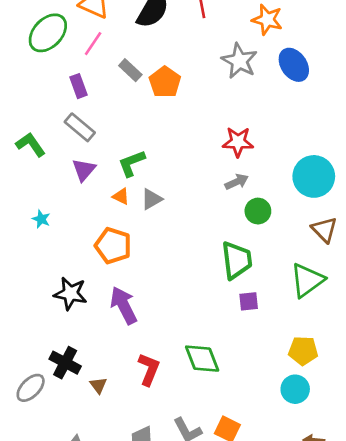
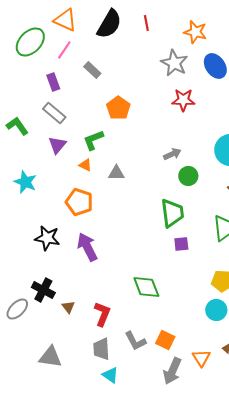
orange pentagon: (165, 82) -> (118, 108), moved
red star: (238, 142) -> (183, 100), moved
gray triangle: (152, 199) -> (116, 173), moved, turned 30
cyan star: (41, 219) -> (25, 182), size x1.6
red L-shape: (149, 369) -> (102, 314), moved

